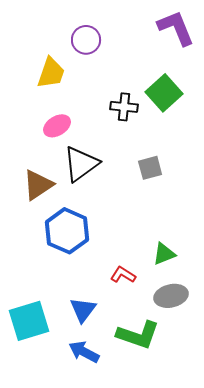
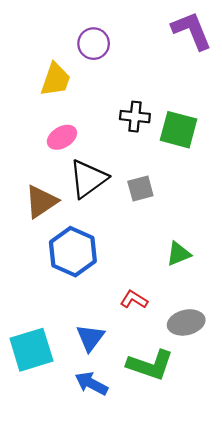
green square: (164, 93) -> (179, 130), moved, turned -33
gray square: (150, 168) -> (140, 188), moved
green triangle: (164, 254) -> (179, 254), moved

